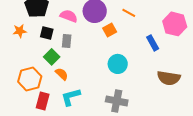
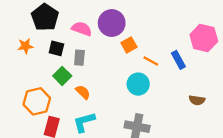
orange line: (129, 13) -> (151, 61), moved
orange semicircle: (62, 74) -> (83, 92), moved
brown semicircle: (169, 78) -> (197, 100), size x0.6

